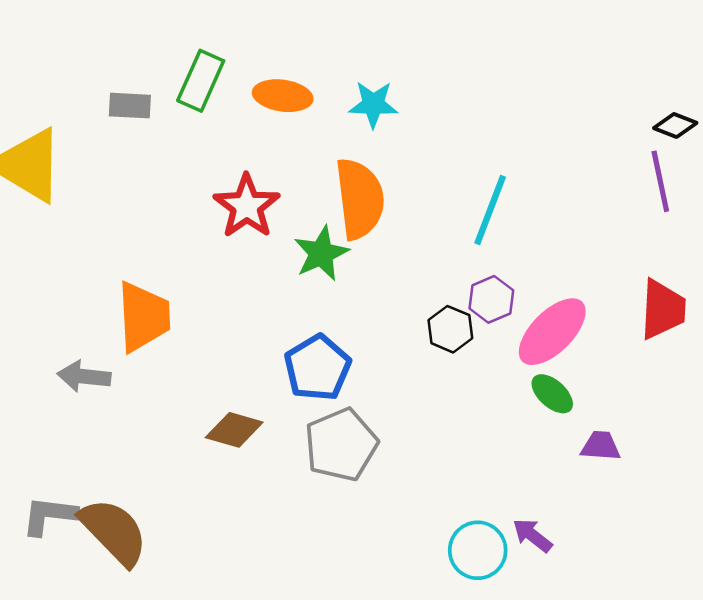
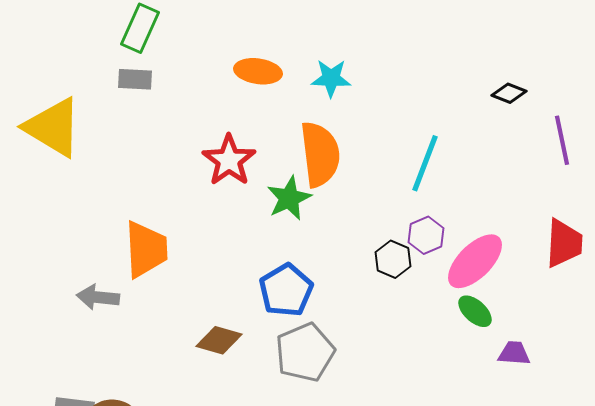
green rectangle: (201, 81) -> (140, 28), moved
black diamond: (675, 125) -> (509, 93), moved

